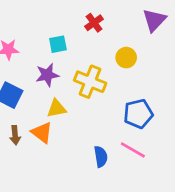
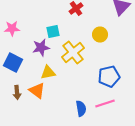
cyan square: (58, 44) -> (53, 32), moved
yellow cross: (90, 82) -> (73, 53), turned 30
pink line: (133, 150) -> (105, 104), turned -48

